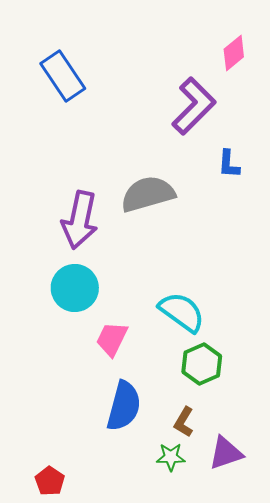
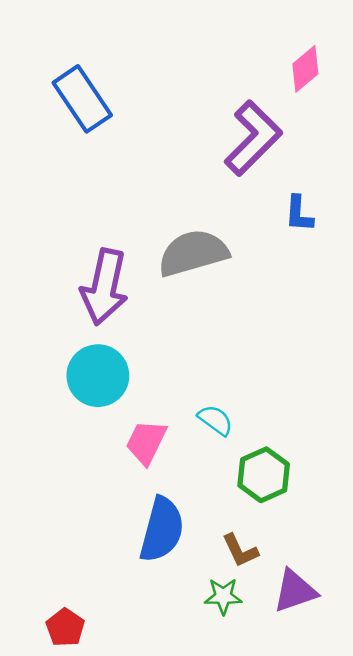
cyan semicircle: (182, 312) -> (215, 420), moved, size x0.6
brown L-shape: (184, 422) -> (240, 551), turned -56

